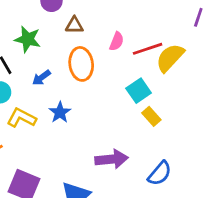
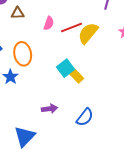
orange ellipse: (81, 64) -> (23, 54), moved
cyan square: (139, 91) -> (65, 68), moved
purple arrow: (112, 159) -> (49, 109), size x0.7

